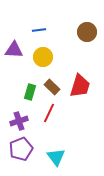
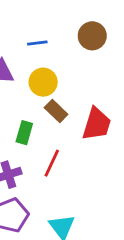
brown circle: (87, 32) -> (92, 36), moved
brown rectangle: (52, 87) -> (56, 111), moved

